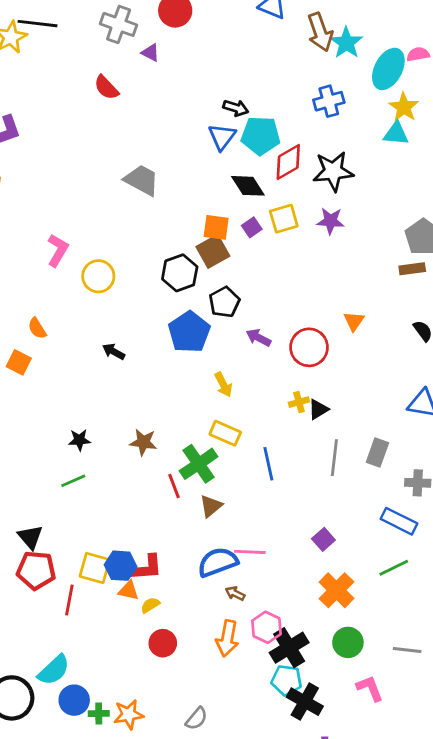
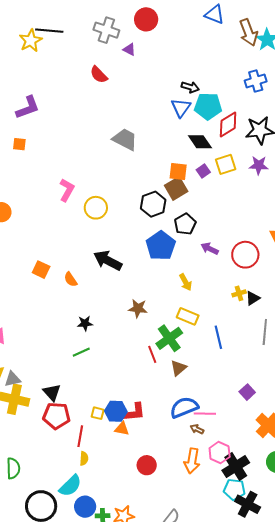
orange semicircle: (37, 328) -> (71, 279), moved
black arrow: (114, 352) -> (108, 261), size x1.8
brown star: (143, 442) -> (138, 308), moved
purple square: (323, 539) -> (247, 392), moved
pink line: (250, 552) -> (205, 414), moved
yellow square: (95, 568) -> (98, 413), size x0.6
yellow semicircle: (150, 605) -> (84, 458), moved, turned 128

